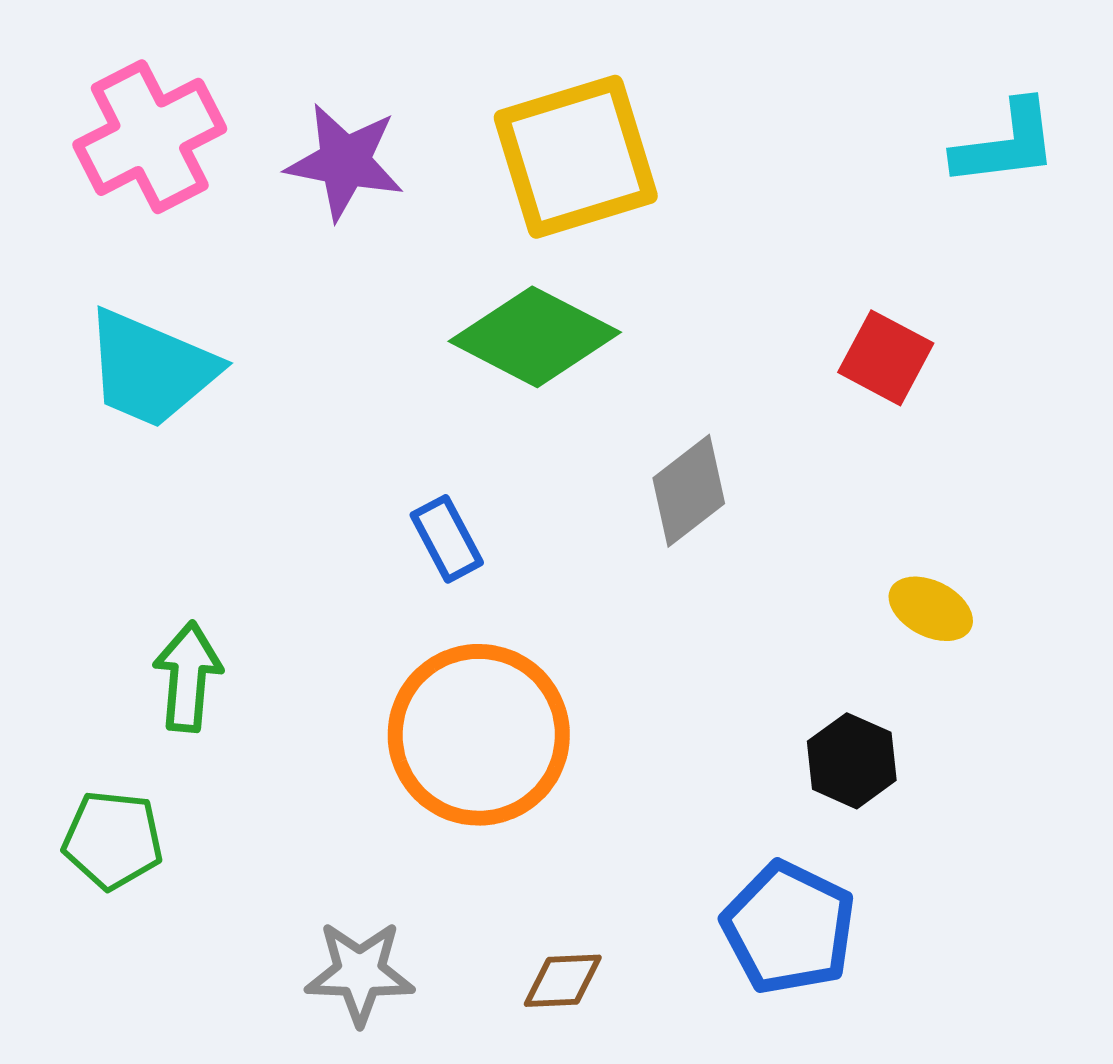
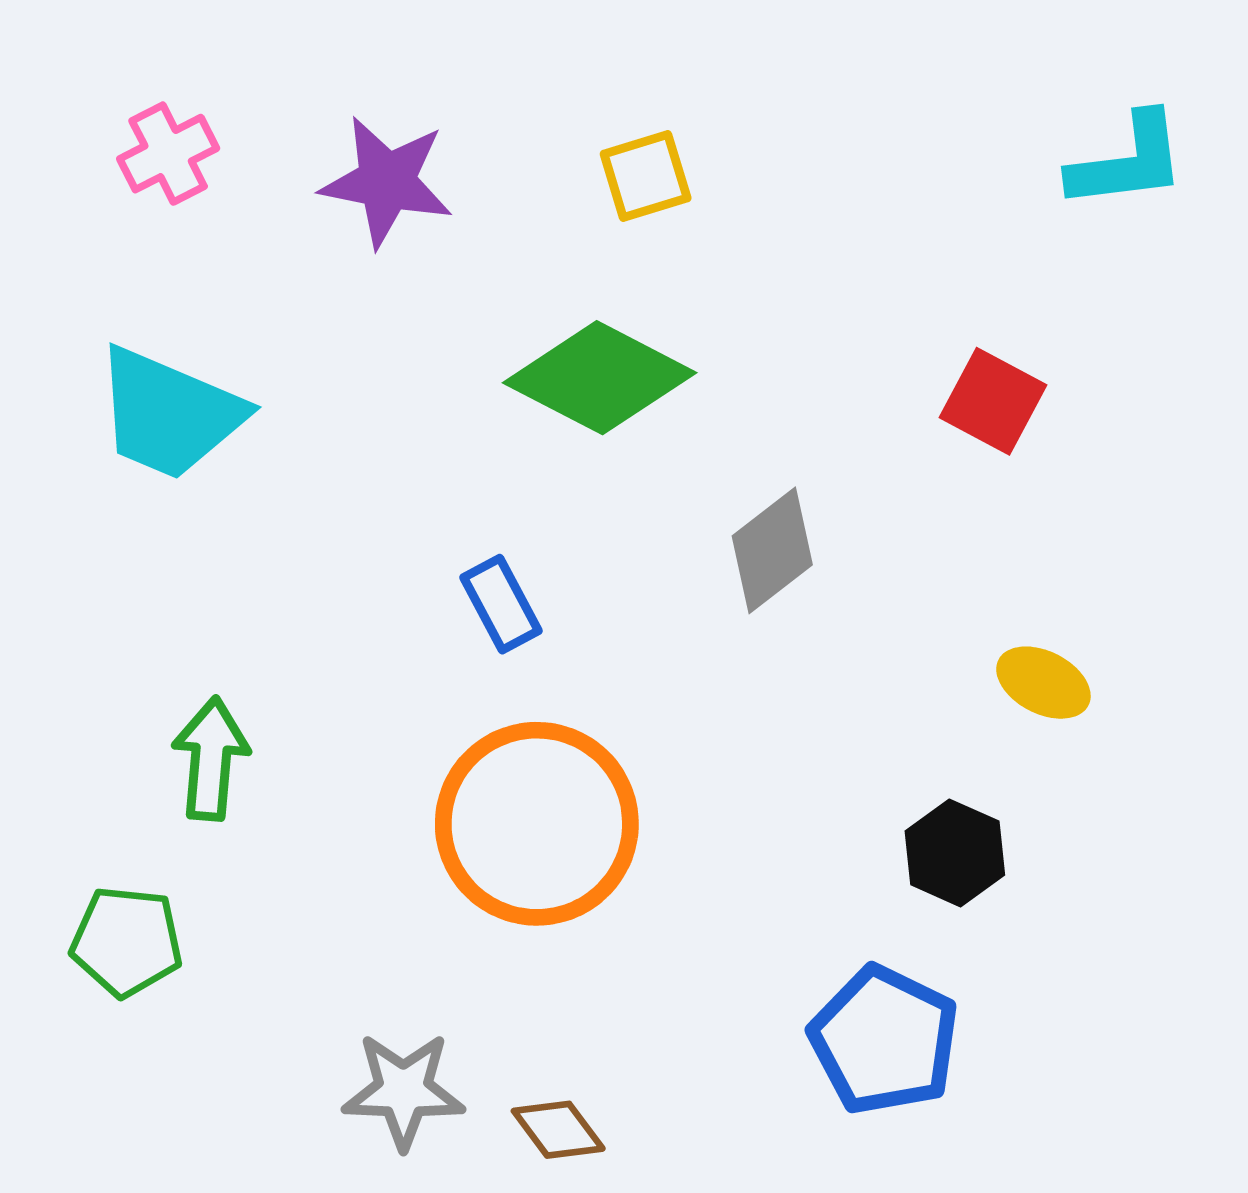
pink cross: (150, 137) -> (168, 154), size x0.6
yellow square: (576, 157) -> (646, 176), size x0.5
brown diamond: (563, 981) -> (558, 1130), moved, turned 56

